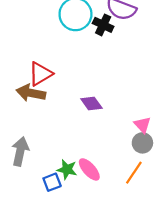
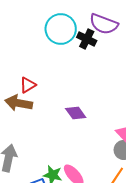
red triangle: (40, 74) -> (28, 85), size x0.7

